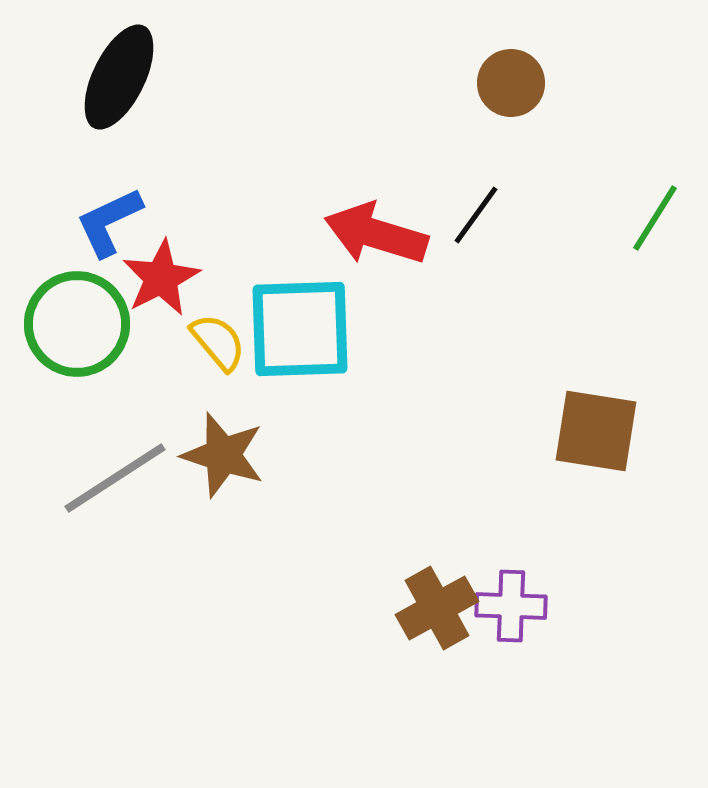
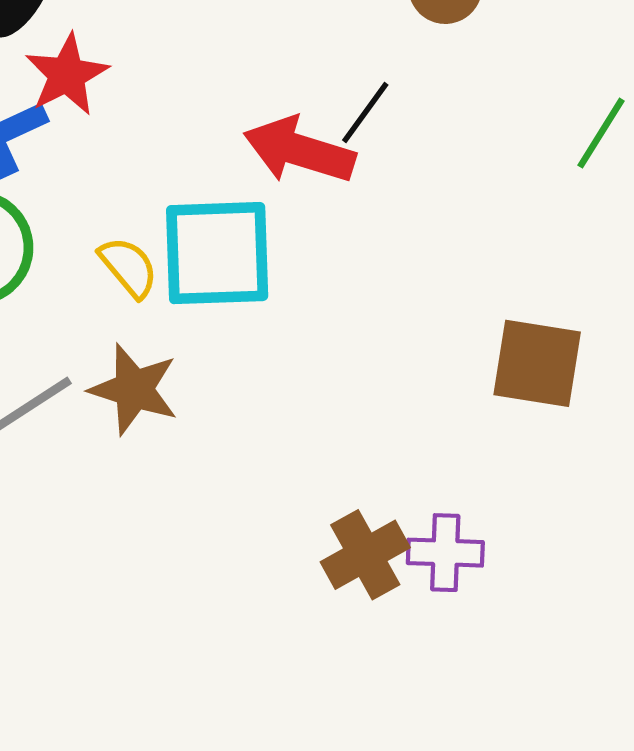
black line: (476, 215) -> (365, 113), moved
red star: (161, 278) -> (67, 75), moved

